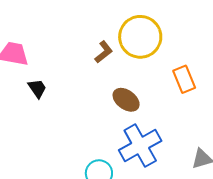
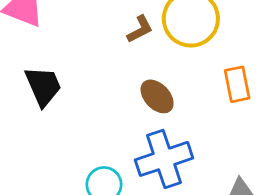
black trapezoid: (37, 88) -> (43, 86), moved, size x1.6

